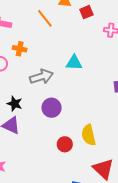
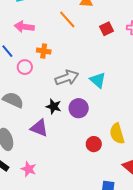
red square: (86, 12) -> (106, 29), moved
cyan triangle: (74, 63) -> (98, 80), moved, turned 42
black star: (15, 104) -> (54, 106), moved

